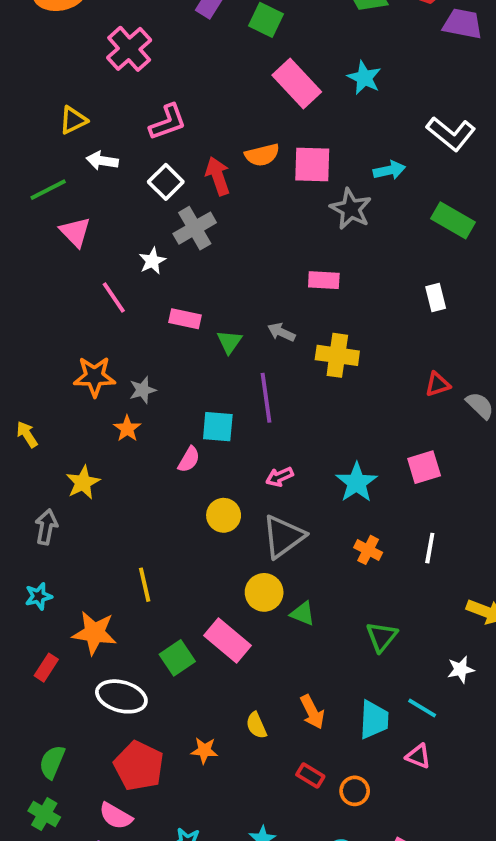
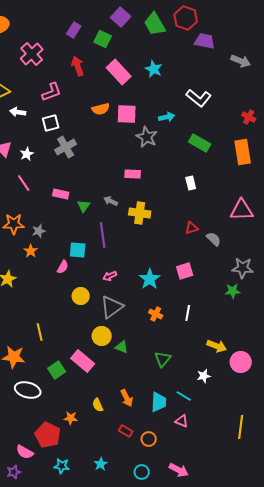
red arrow: (218, 176) -> (78, 66), moved
white square: (166, 182) -> (51, 123), turned 30
white star: (152, 261) -> (27, 154), moved
red pentagon: (139, 766) -> (48, 435), moved

